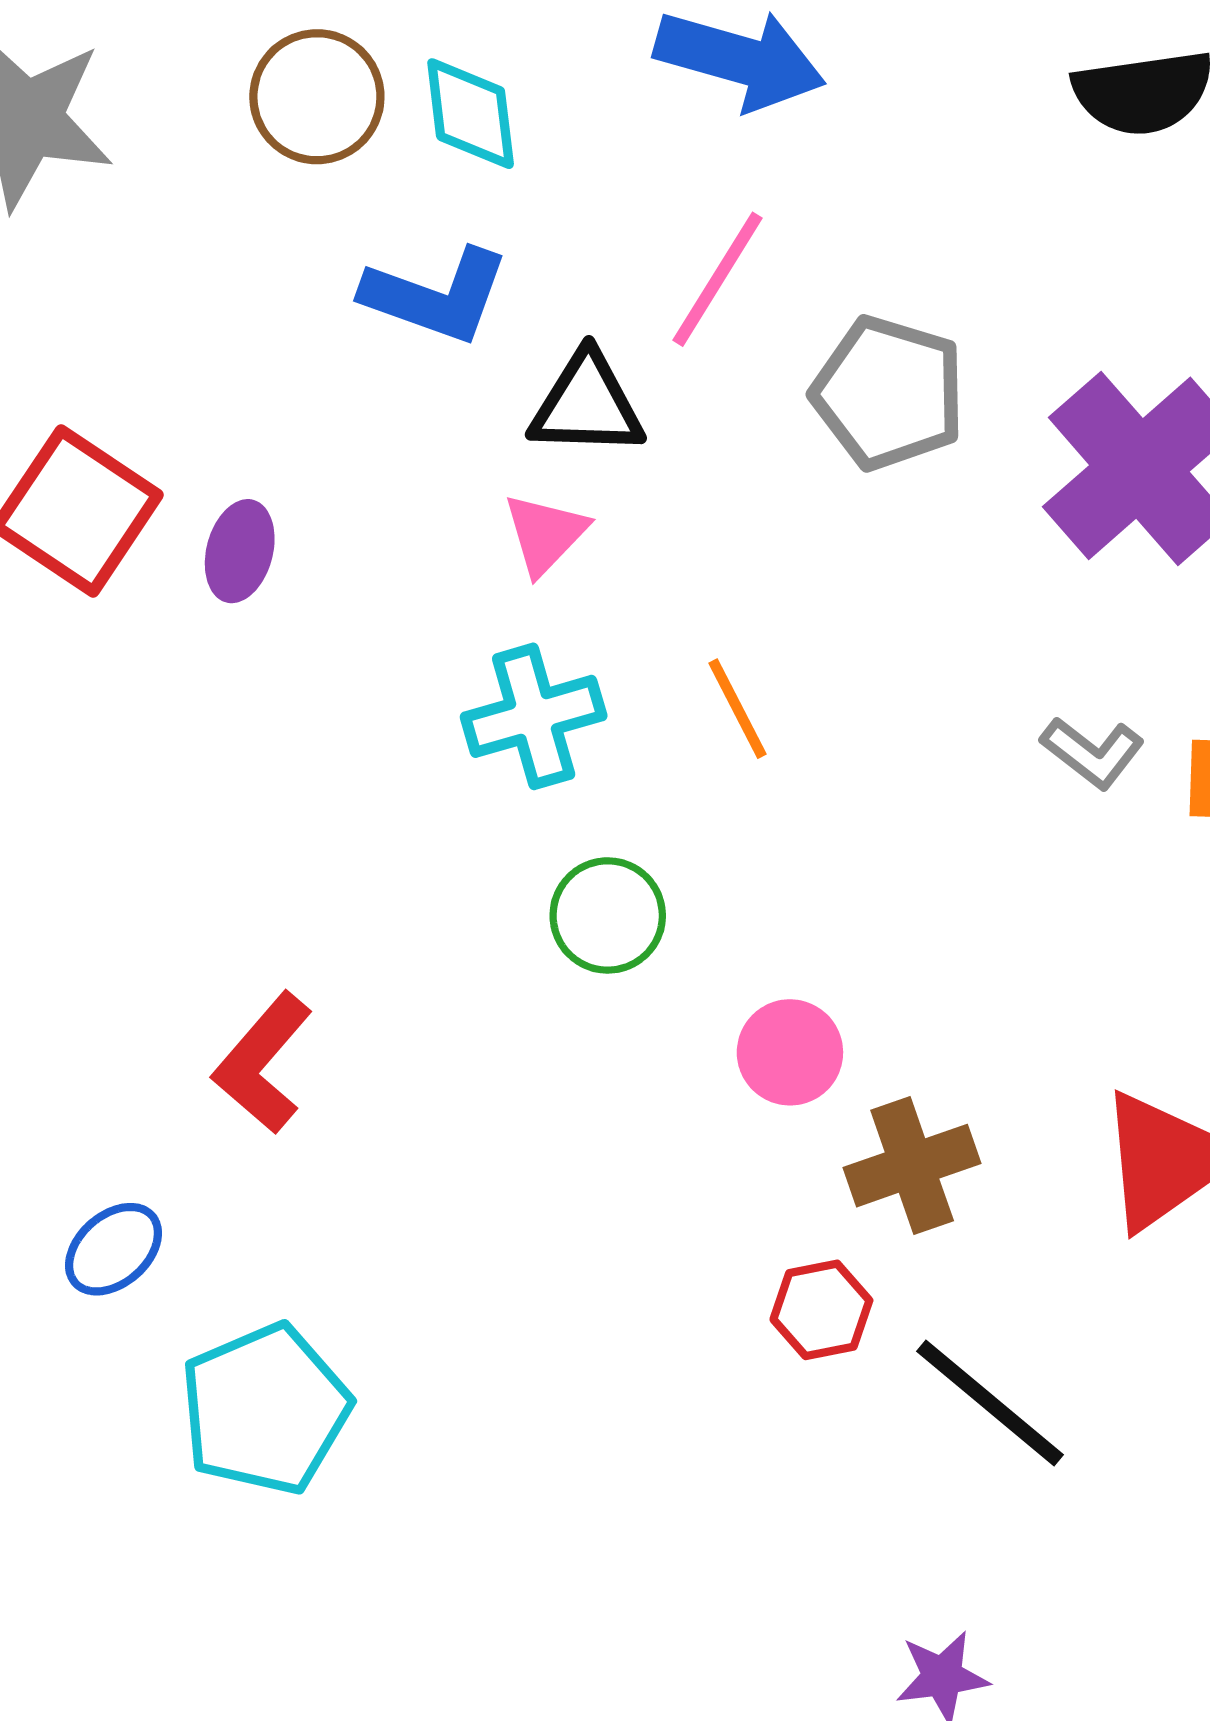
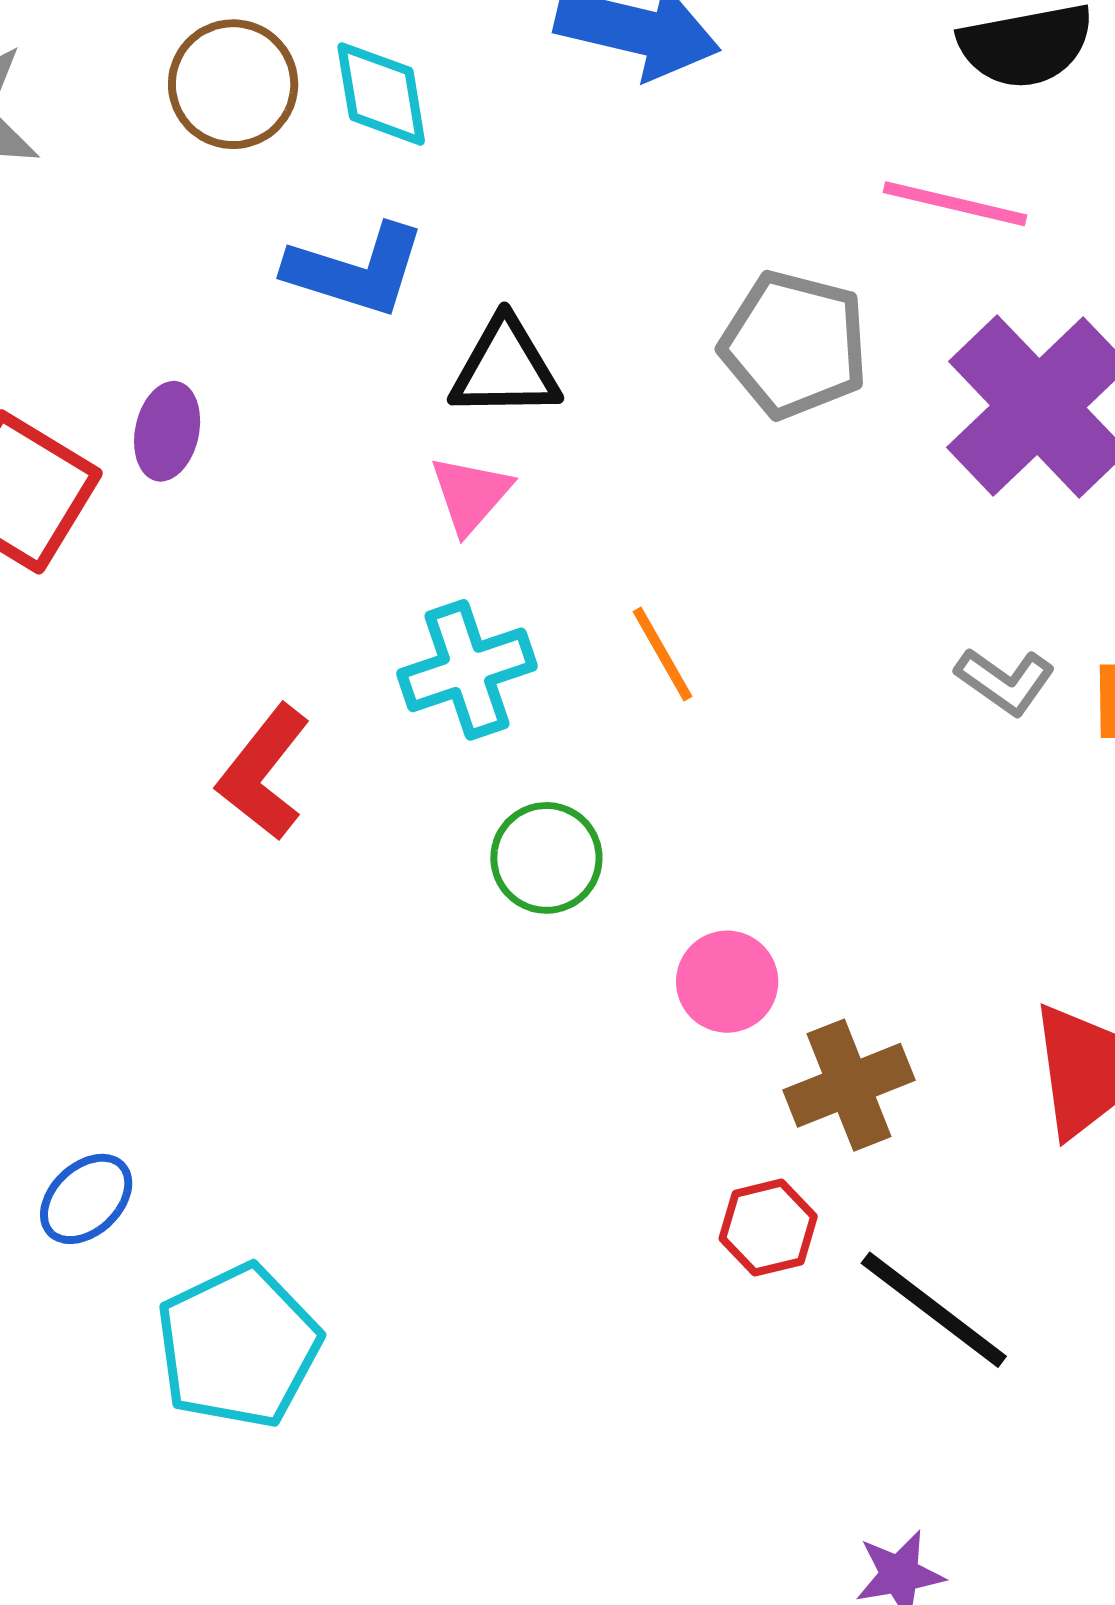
pink line: (718, 279) -> (955, 204), moved, turned 74
purple ellipse: (240, 551) -> (167, 431), moved
red L-shape: (263, 1063) -> (264, 772), moved

